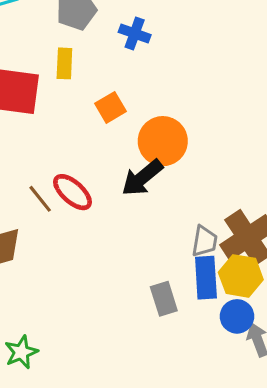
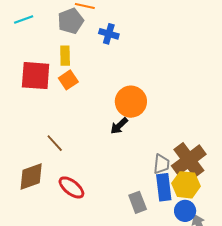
orange square: (111, 107) -> (68, 80), moved
black arrow: (142, 178) -> (119, 126), size x0.7
red ellipse: (72, 192) -> (71, 187), moved

